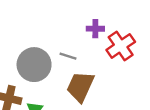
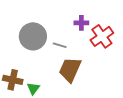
gray circle: (34, 65) -> (33, 36), moved

